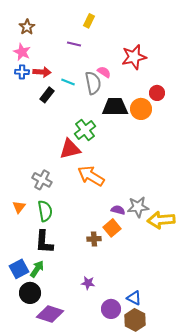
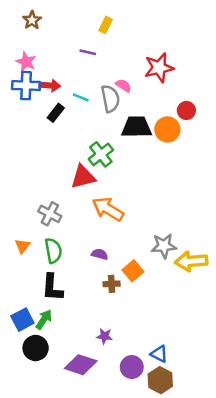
brown star: (27, 27) -> (32, 20), moved
blue cross: (22, 72) -> (26, 86), size x1.6
purple semicircle: (118, 210) -> (100, 254), moved
purple diamond: (50, 314) -> (81, 365), moved

